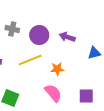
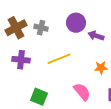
purple circle: (39, 35) -> (76, 23), moved
orange star: (57, 69) -> (101, 68), moved

